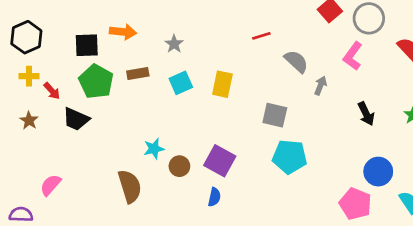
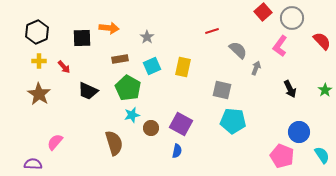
green pentagon: (96, 82) -> (128, 88), moved
red arrow: (52, 91) -> (64, 67), moved
black trapezoid: (76, 119) -> (88, 91), moved
brown star: (29, 120) -> (39, 94), size x1.6

